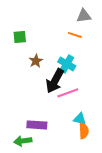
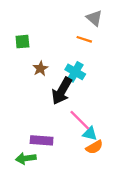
gray triangle: (84, 16) -> (94, 18), turned 49
pink line: (68, 93) -> (80, 120), moved, turned 65
orange semicircle: (84, 131) -> (94, 147), turned 63

